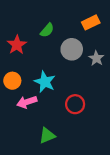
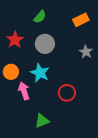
green semicircle: (47, 30) -> (40, 17), moved
gray circle: (72, 49) -> (45, 44), moved
pink arrow: (27, 102) -> (24, 91), turned 90

